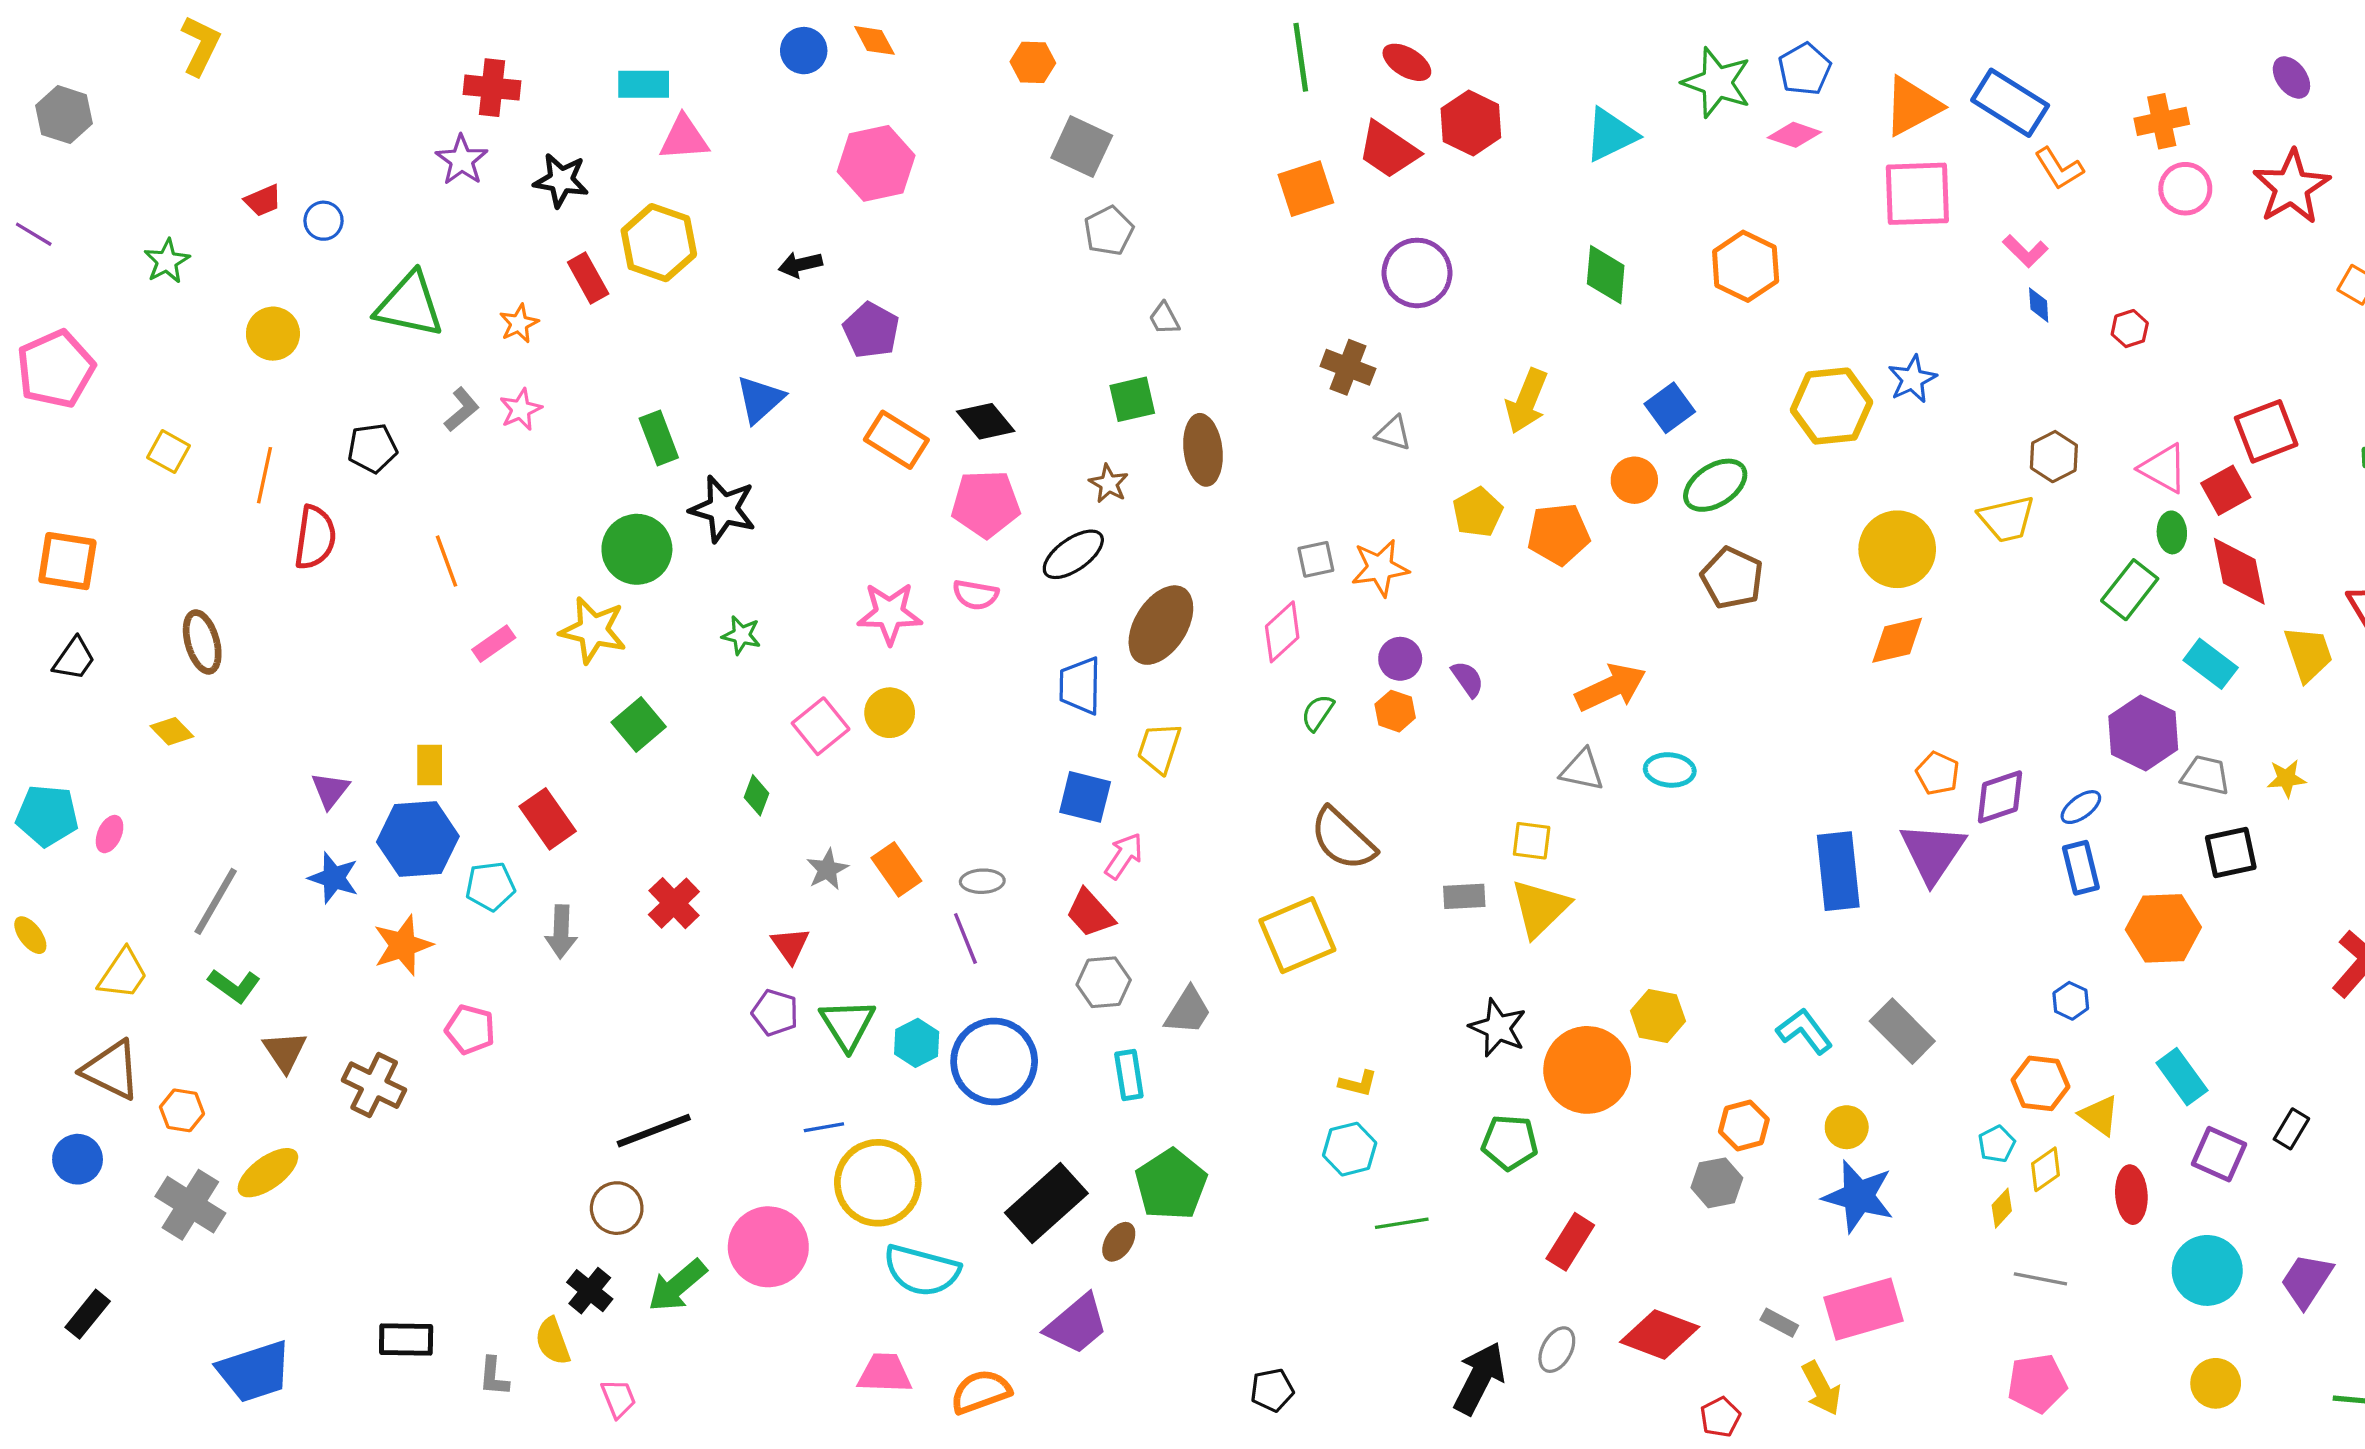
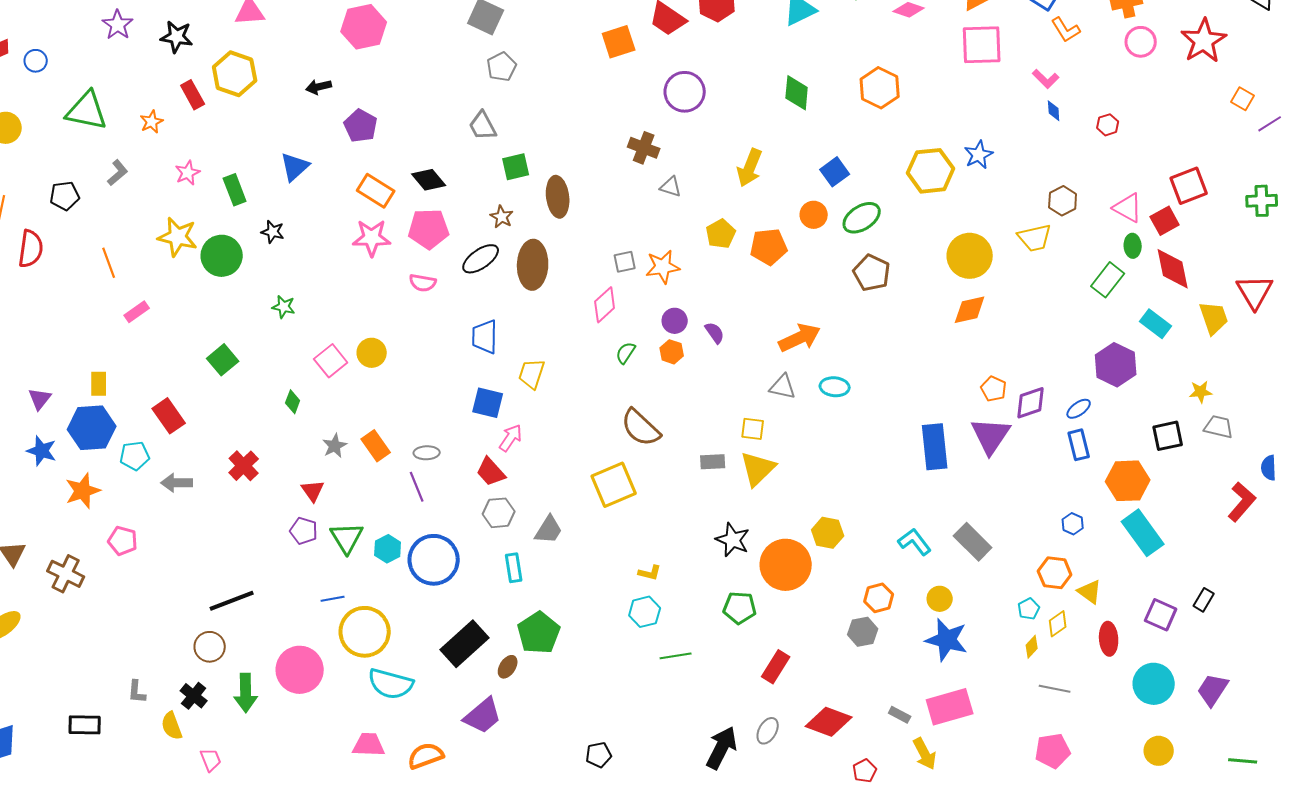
gray trapezoid: (1164, 318) -> (483, 126), moved, size x1.5
pink star: (521, 409) -> (188, 173), moved
black star: (723, 509) -> (273, 232), size x0.6
pink star: (890, 613) -> (372, 238), moved
brown ellipse: (1161, 625) -> (533, 265), moved, turned -30
yellow star: (593, 630) -> (178, 237), moved
gray trapezoid: (2206, 775) -> (1219, 427), moved
gray arrow: (561, 932) -> (177, 483), turned 88
cyan rectangle: (2182, 1077) -> (1143, 533), moved, size x1.4
green arrow: (677, 1286) -> (246, 693), turned -51
gray L-shape: (494, 1377) -> (137, 692), moved

